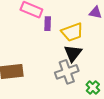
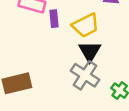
gray cross: (67, 72) -> (85, 75), turned -30

